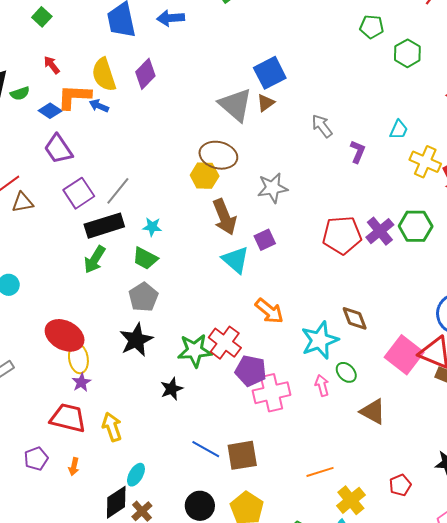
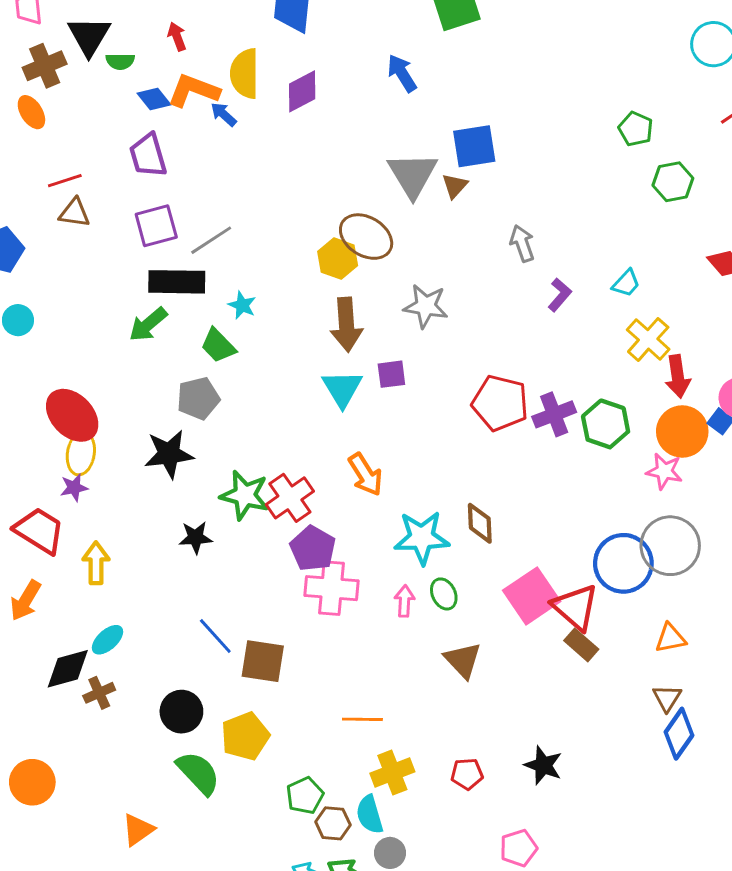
blue arrow: (171, 18) -> (402, 73), moved, turned 44
brown triangle: (266, 103) -> (455, 186), turned -30
orange arrow: (74, 467) -> (25, 600), size x1.6

